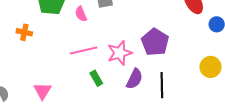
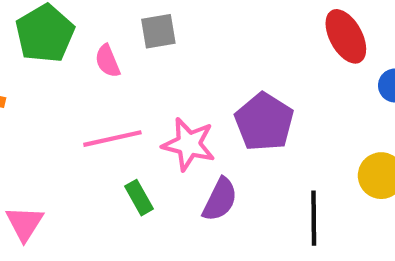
pink star: (120, 53) -> (189, 144), turned 30
black line: (162, 85) -> (314, 218), moved

